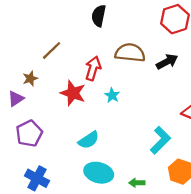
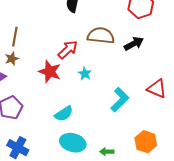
brown line: (52, 50) -> (15, 37), moved, turned -36
red arrow: (93, 68) -> (68, 50), turned 30
cyan L-shape: (160, 140) -> (120, 100), moved

